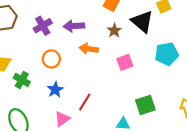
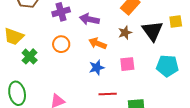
blue star: (55, 90) -> (97, 68), moved
red line: (85, 102) -> (108, 94), moved, turned 42

